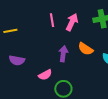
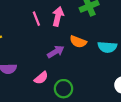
purple arrow: (63, 54) -> (56, 52), turned 63

